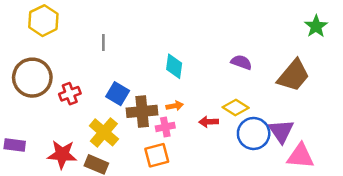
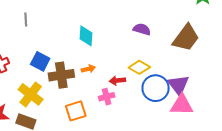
pink cross: (165, 127) -> (107, 97), moved
pink triangle: (300, 156) -> (182, 105), moved

